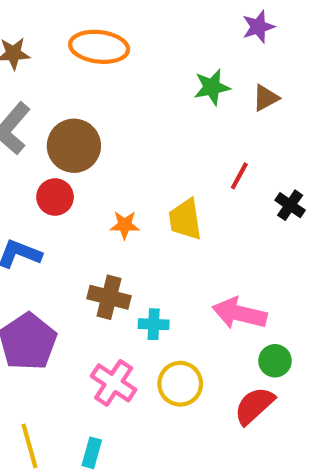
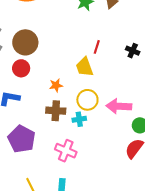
red line: (239, 176) -> (97, 47), moved
orange star: (125, 225) -> (56, 85), moved
yellow circle: (180, 384) -> (87, 100), moved

